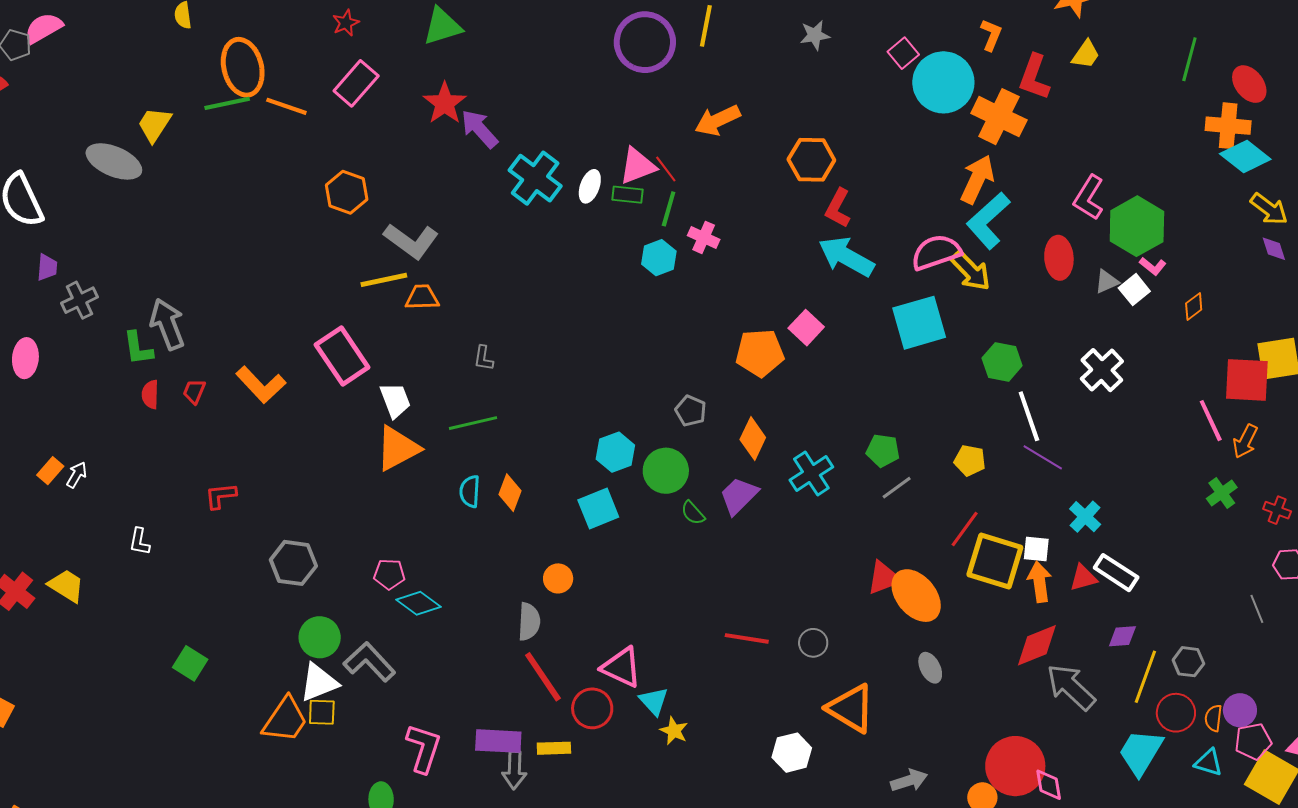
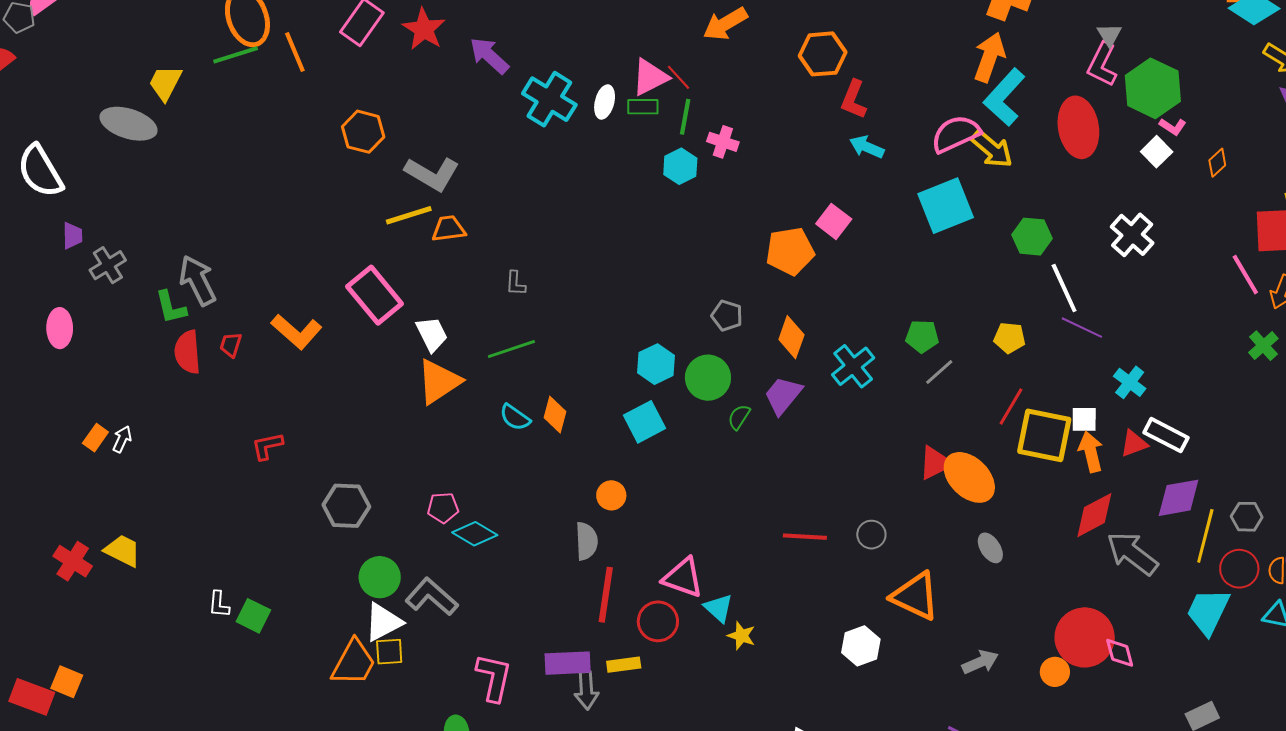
red star: (445, 103) -> (424, 29), moved
orange line: (286, 106) -> (295, 52), turned 54
cyan arrow: (846, 257) -> (867, 147), size x0.6
red ellipse: (1059, 258) -> (1078, 127), size x1.4
gray triangle: (1107, 281) -> (1109, 35), moved, turned -32
red semicircle: (150, 394) -> (187, 352), size x1.5
cyan semicircle: (470, 491) -> (515, 417), turned -52
green semicircle: (693, 513) -> (739, 417), turned 80
white L-shape: (139, 542) -> (219, 604), moved
purple diamond: (1122, 636) -> (1179, 498), size x1.6
red line: (543, 677) -> (606, 595), turned 48

